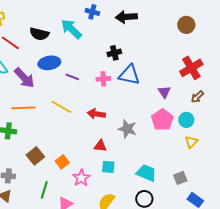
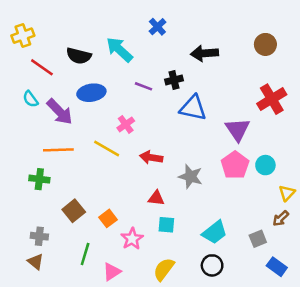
blue cross: (92, 12) -> (157, 27), moved, turned 32
black arrow: (126, 17) -> (204, 53), moved
purple line: (72, 77) -> (143, 86), moved
pink cross: (103, 79) -> (126, 124), moved, turned -32
purple triangle: (164, 92) -> (237, 130), size x1.5
brown arrow: (197, 97) -> (281, 218), moved
yellow triangle: (191, 142) -> (287, 193), moved
cyan trapezoid: (146, 173) -> (215, 232), turned 120

